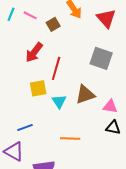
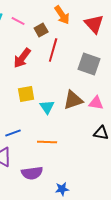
red line: (56, 68) -> (53, 50), moved
pink triangle: (110, 106) -> (96, 103), moved
orange line: (70, 139) -> (47, 142), moved

